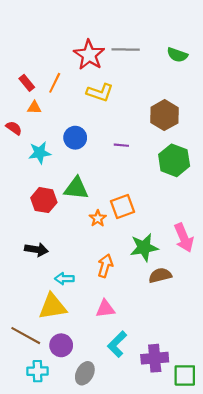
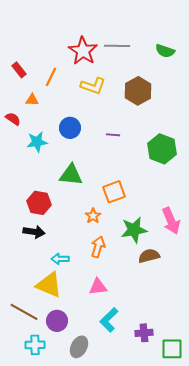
red rectangle: (27, 83) -> (19, 70), moved
brown hexagon: (164, 115) -> (138, 91), moved
red hexagon: (44, 200) -> (39, 203), moved
orange star: (98, 218) -> (93, 216), moved
yellow triangle: (53, 307) -> (49, 285), turned 32
purple cross: (155, 358) -> (144, 333), size x0.7

